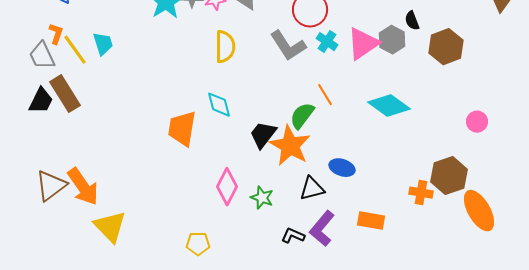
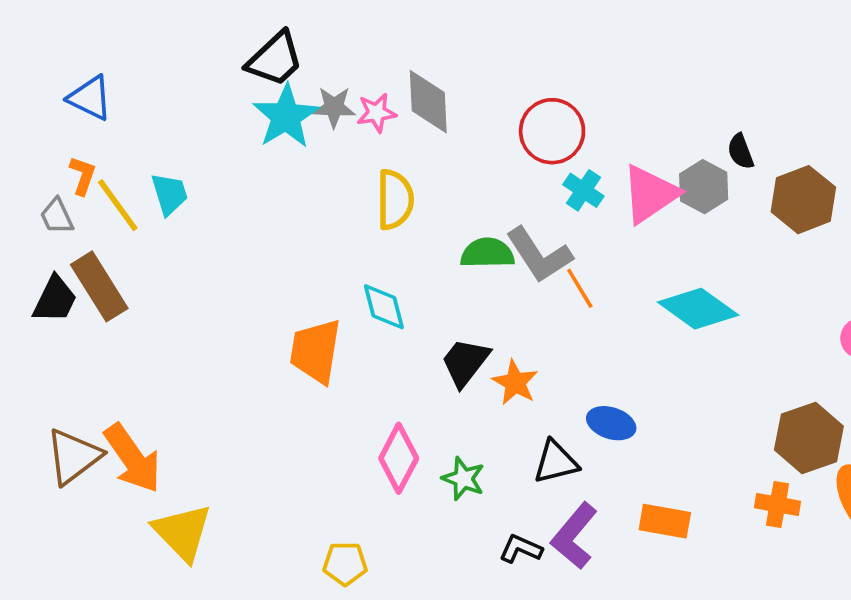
gray L-shape: (288, 46) -> (539, 255), moved
gray trapezoid: (42, 56) -> (57, 216), size x0.7
green semicircle: (302, 116) -> (487, 253), moved, turned 52
orange star: (290, 146) -> (515, 383), size x0.6
orange cross: (421, 193) -> (778, 504), moved

